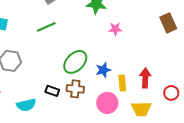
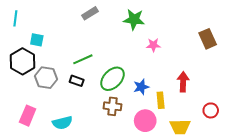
green line: (46, 27) -> (83, 59), moved
red arrow: (145, 78) -> (183, 82), moved
black rectangle: (52, 91) -> (77, 81), moved

